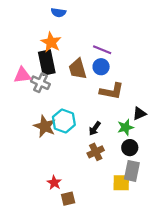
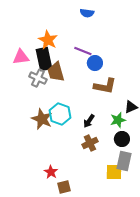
blue semicircle: (58, 12) -> (87, 13), moved
purple line: (102, 50) -> (83, 51), moved
brown trapezoid: (78, 69) -> (56, 72), moved
pink triangle: (22, 75) -> (21, 57), moved

